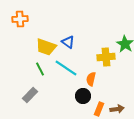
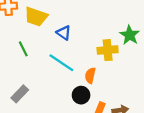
yellow trapezoid: (46, 47) -> (36, 17), moved
green line: (40, 69) -> (23, 49), moved

